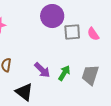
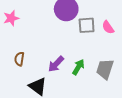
purple arrow: (42, 70) -> (56, 64), turned 90

